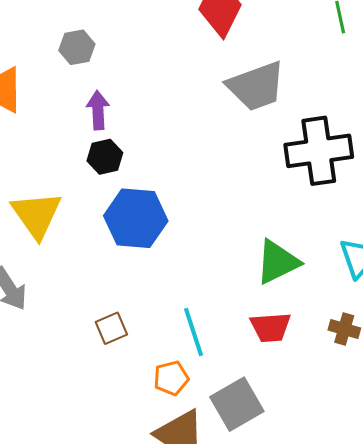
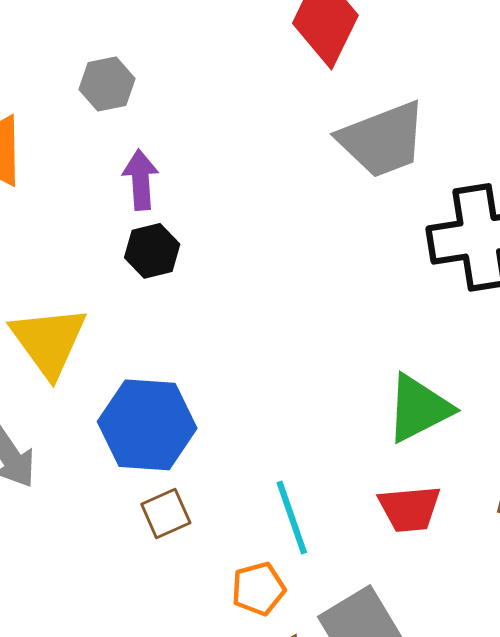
blue hexagon: (136, 218) -> (147, 425), moved

